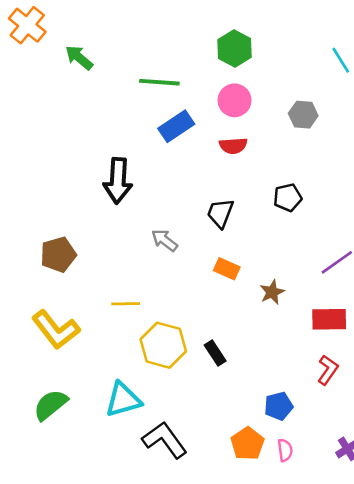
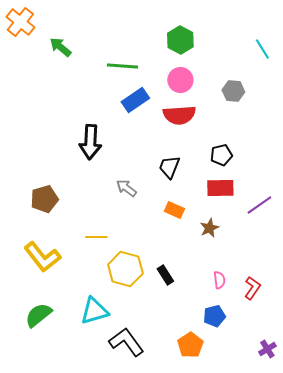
red semicircle: (233, 146) -> (179, 115), size x1.5
red rectangle: (329, 319) -> (220, 188), moved
pink semicircle: (285, 450) -> (219, 280), moved

